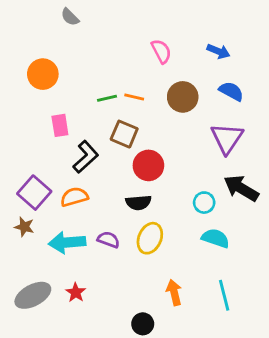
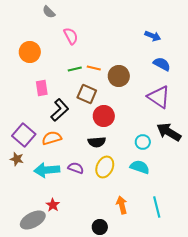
pink semicircle: (161, 51) -> (71, 36), moved
brown circle: (183, 97) -> (119, 76), moved
purple triangle: (227, 138) -> (159, 97), turned -30
cyan semicircle: (216, 238) -> (140, 167), moved
gray ellipse: (33, 295) -> (33, 220), moved

